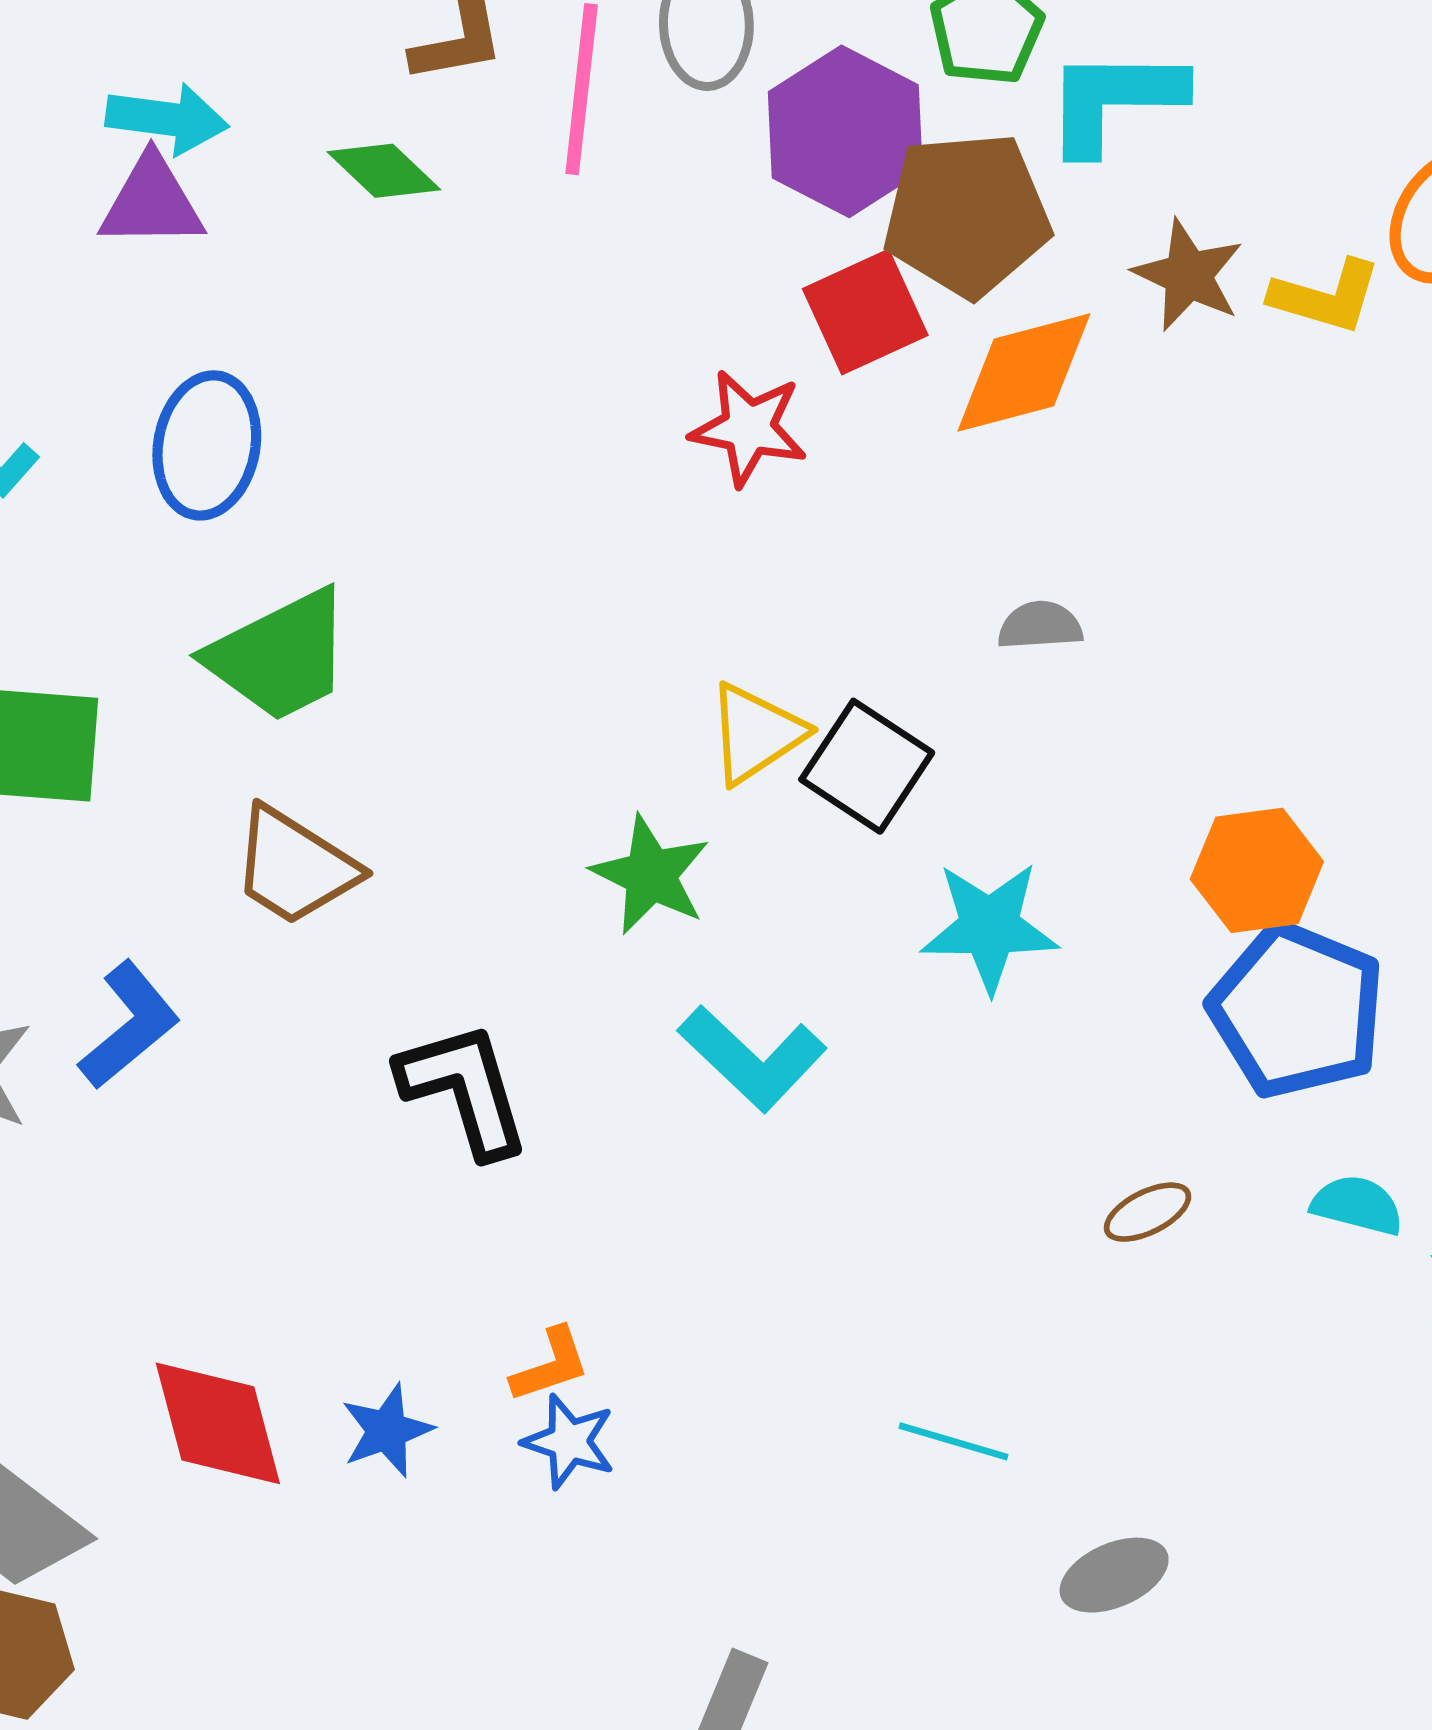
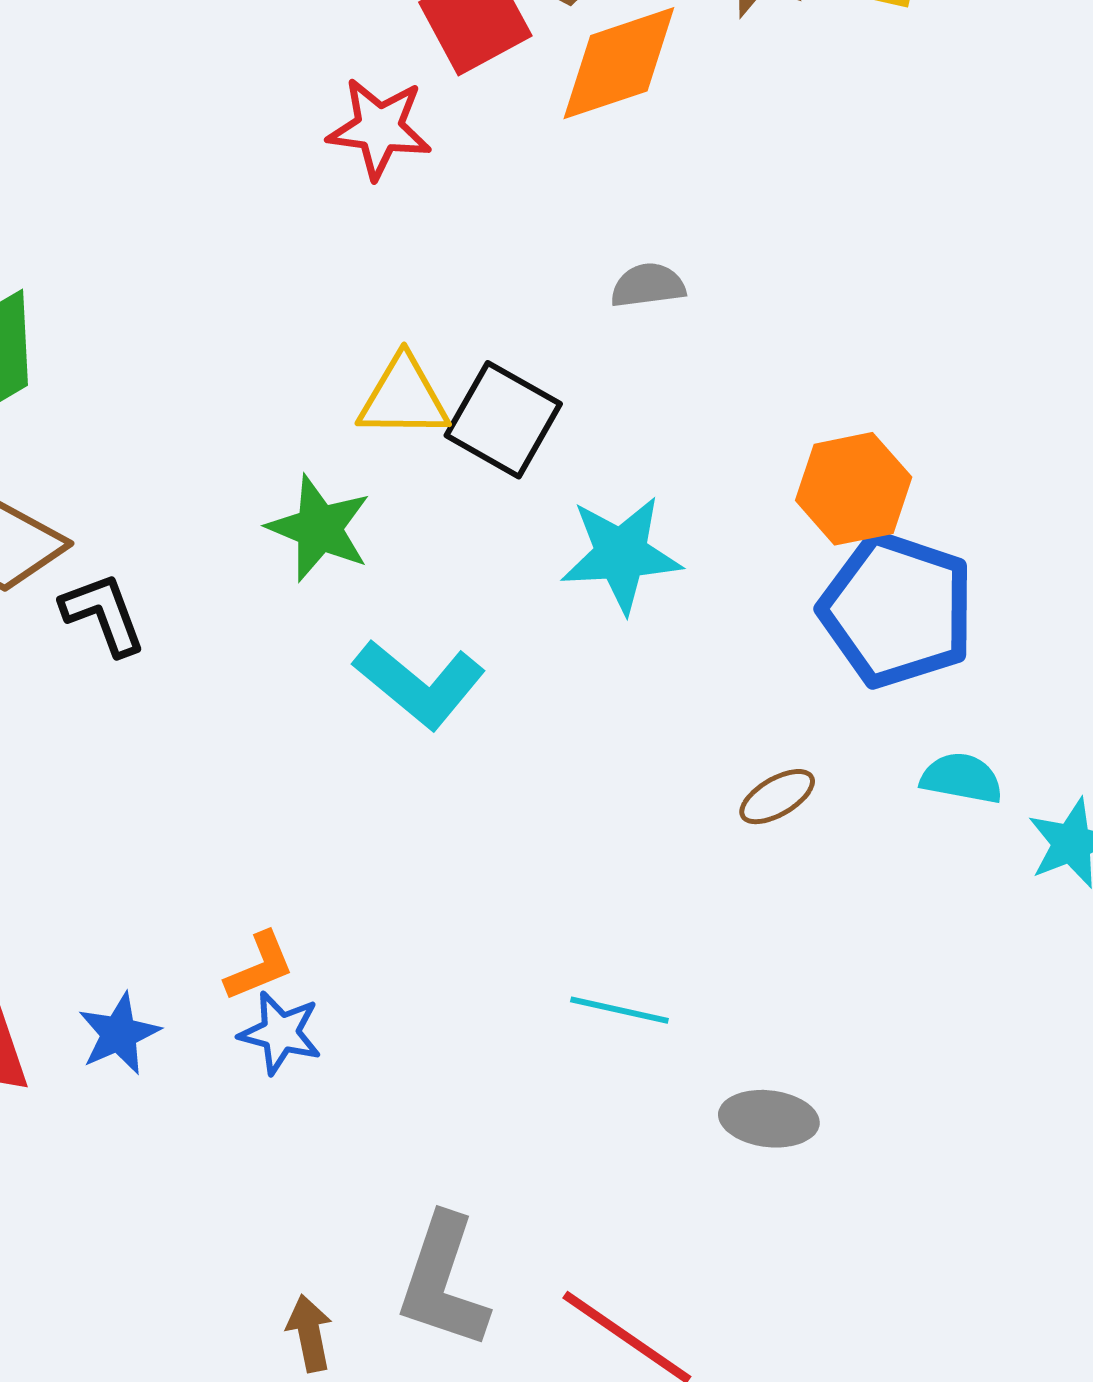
yellow triangle: (756, 733) -> (403, 397), turned 38
black L-shape: (464, 1089) -> (103, 614), moved, size x0.7
gray ellipse: (1114, 1575) -> (769, 1119), turned 34

